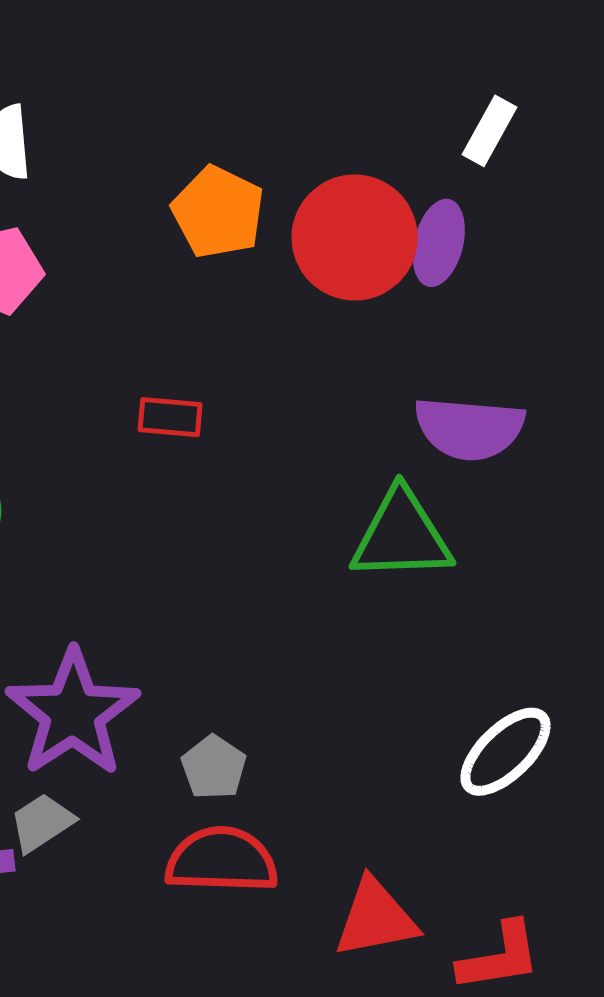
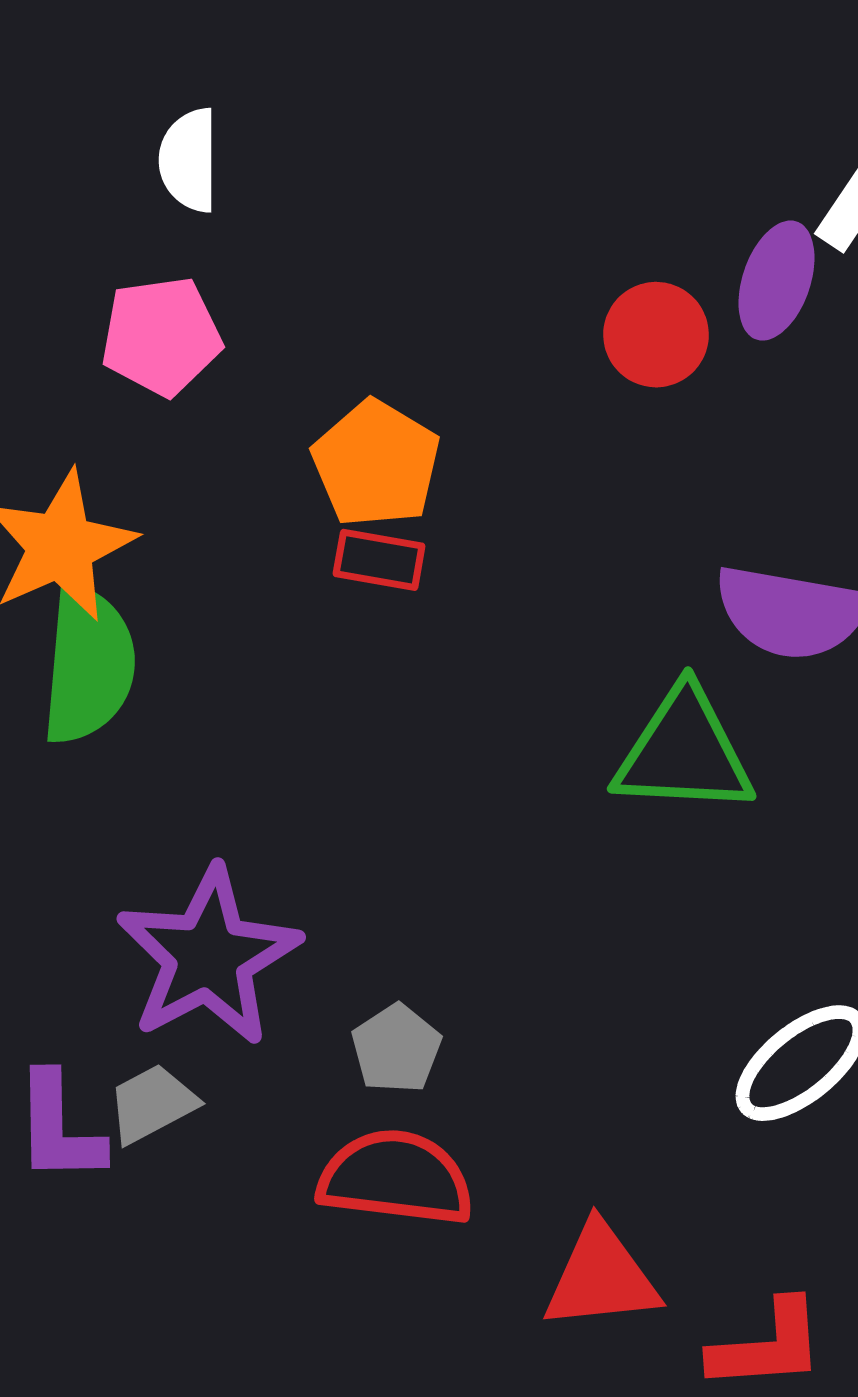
orange pentagon: (218, 212) -> (376, 464), moved
red circle: (355, 238) -> (656, 335), size x0.6
purple ellipse: (439, 243) -> (777, 281), moved

